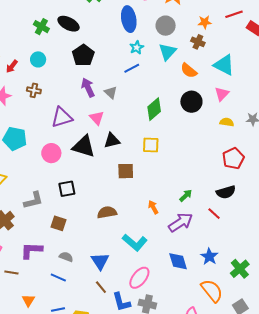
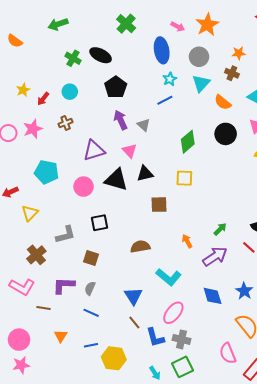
brown cross: (34, 90) -> (66, 123), turned -32
gray semicircle: (66, 257) -> (90, 288), moved, turned -88

